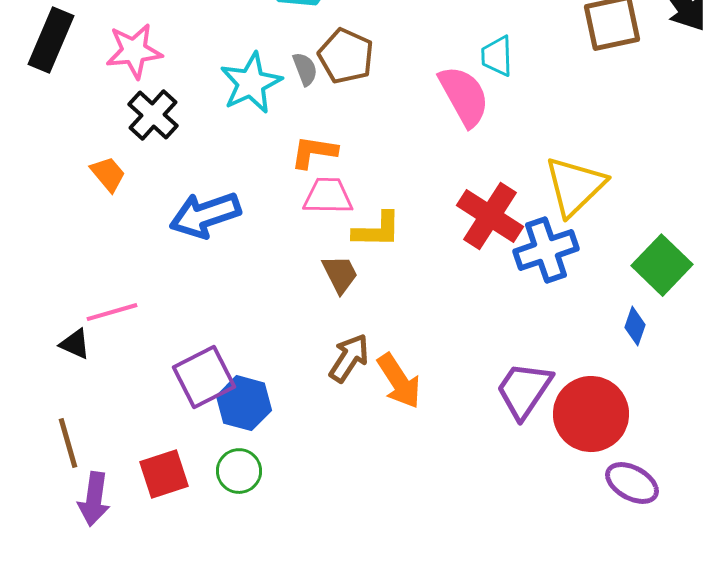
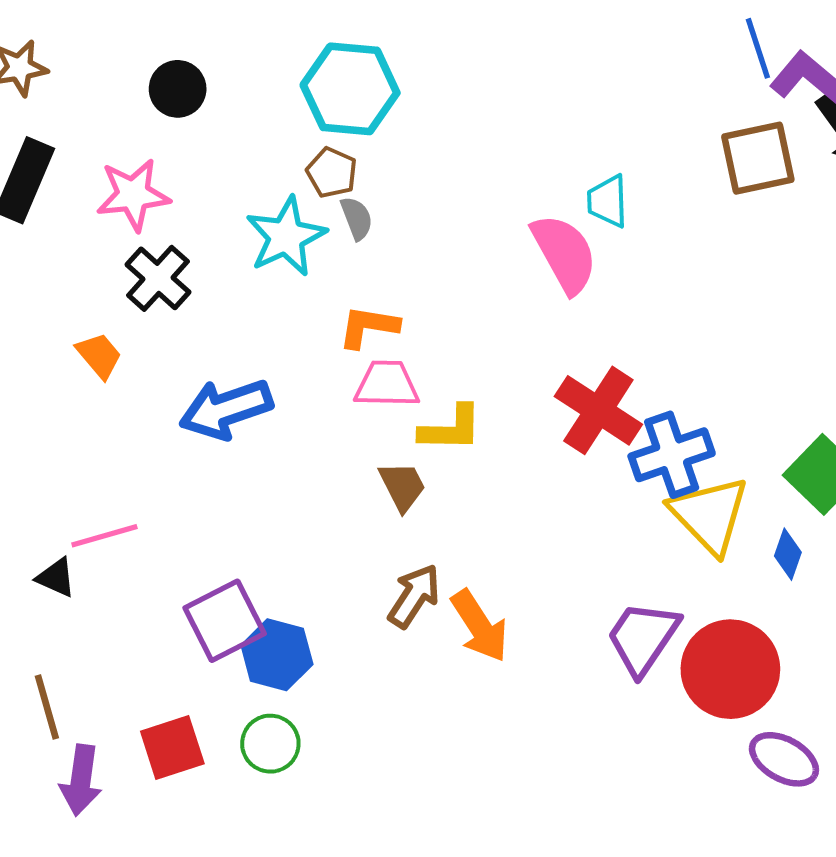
brown pentagon: (346, 56) -> (332, 173), moved, size x0.7
yellow triangle: (575, 186) -> (709, 515), moved, turned -30

